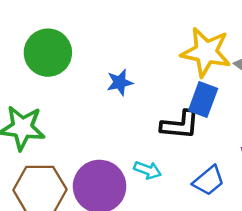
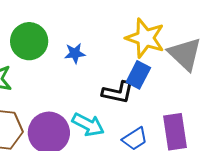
green circle: (48, 53) -> (29, 41), moved
cyan arrow: (148, 170) -> (88, 125), size x1.5

